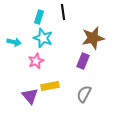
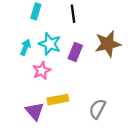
cyan rectangle: (39, 17) -> (36, 11), moved
cyan arrow: (14, 42) -> (25, 47), moved, turned -80
purple rectangle: (83, 61) -> (75, 52), moved

